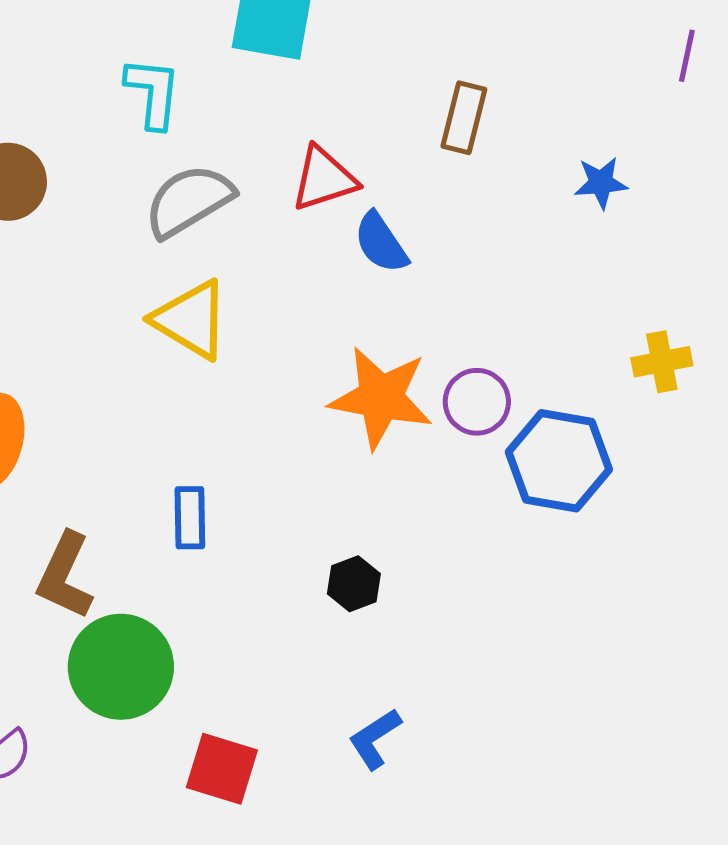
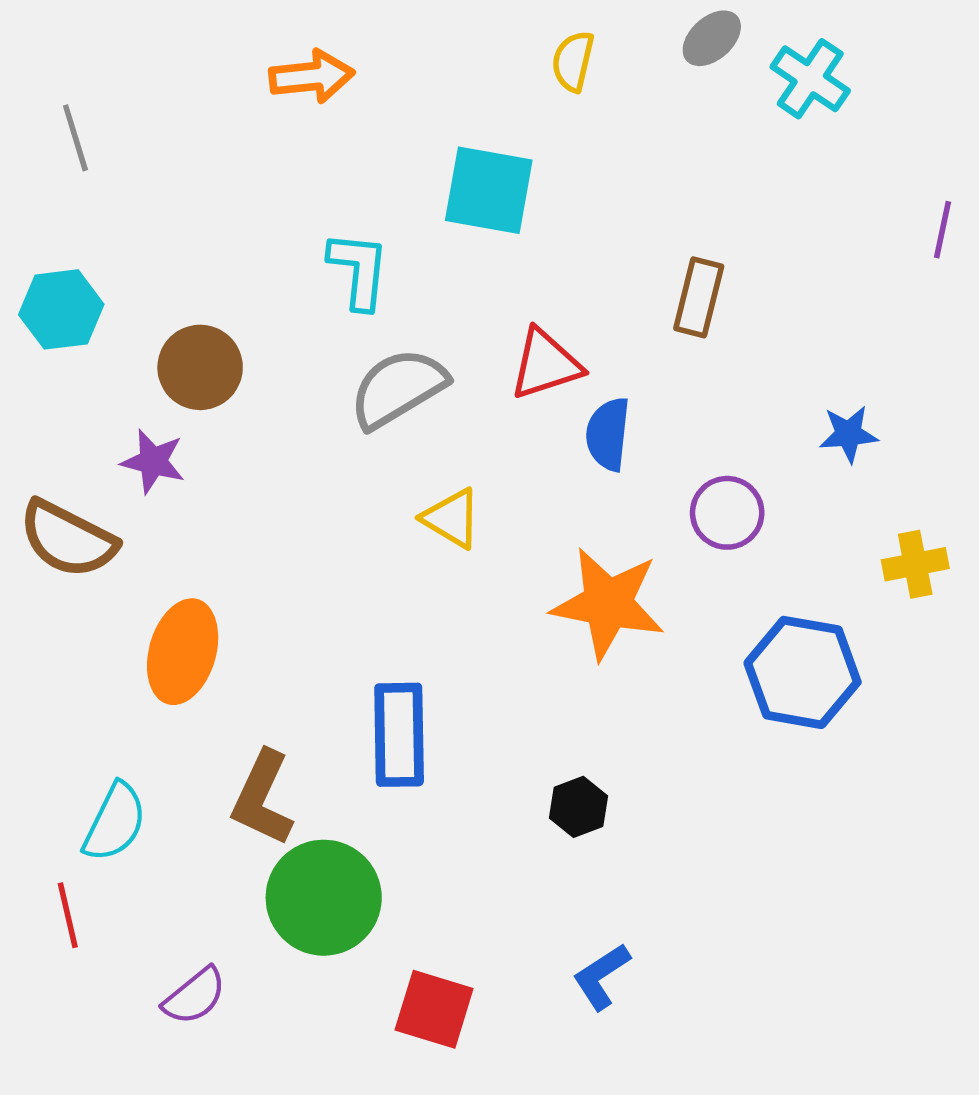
blue star: (601, 183) -> (848, 434), moved
blue semicircle: (381, 243) -> (608, 434), turned 40
yellow triangle: (191, 320) -> (452, 518), moved, size x0.7
purple circle: (477, 402) -> (727, 513), moved
blue rectangle: (190, 518) -> (399, 735), size x1.5

